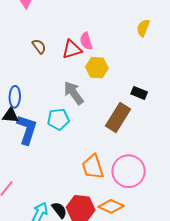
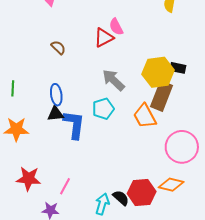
brown semicircle: (39, 46) -> (58, 47), moved
yellow hexagon: (97, 68) -> (158, 72), moved, size x1.4
orange trapezoid: (93, 167) -> (145, 116), moved

